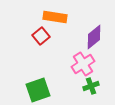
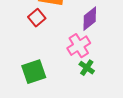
green cross: (91, 86) -> (87, 68), turned -35

